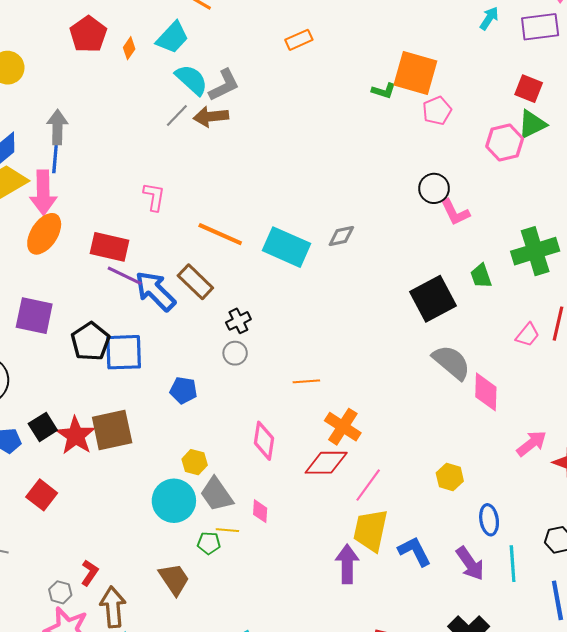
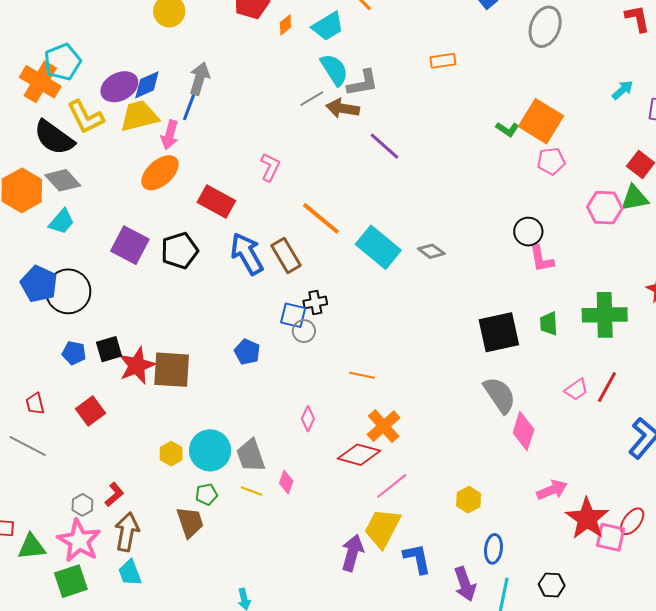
pink arrow: (43, 193) -> (170, 135), size x0.7
gray diamond: (341, 236) -> (431, 251), turned 32
purple line: (125, 276) -> (384, 146), moved
black pentagon: (90, 341) -> (180, 251), moved
blue square: (124, 352) -> (293, 315), moved, size x0.7
pink diamond: (264, 441) -> (308, 419), size x0.7
yellow hexagon: (195, 462) -> (171, 454), moved
green pentagon: (209, 543) -> (206, 494), moved, turned -30

